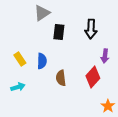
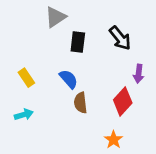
black arrow: (91, 29) -> (120, 38), turned -42
blue semicircle: (42, 61) -> (69, 79), moved, turned -42
orange star: (108, 106) -> (114, 140), moved

